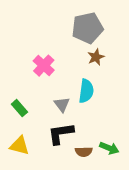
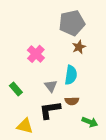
yellow triangle: (19, 146) -> (25, 126), moved
brown semicircle: (84, 152) -> (72, 101), moved

